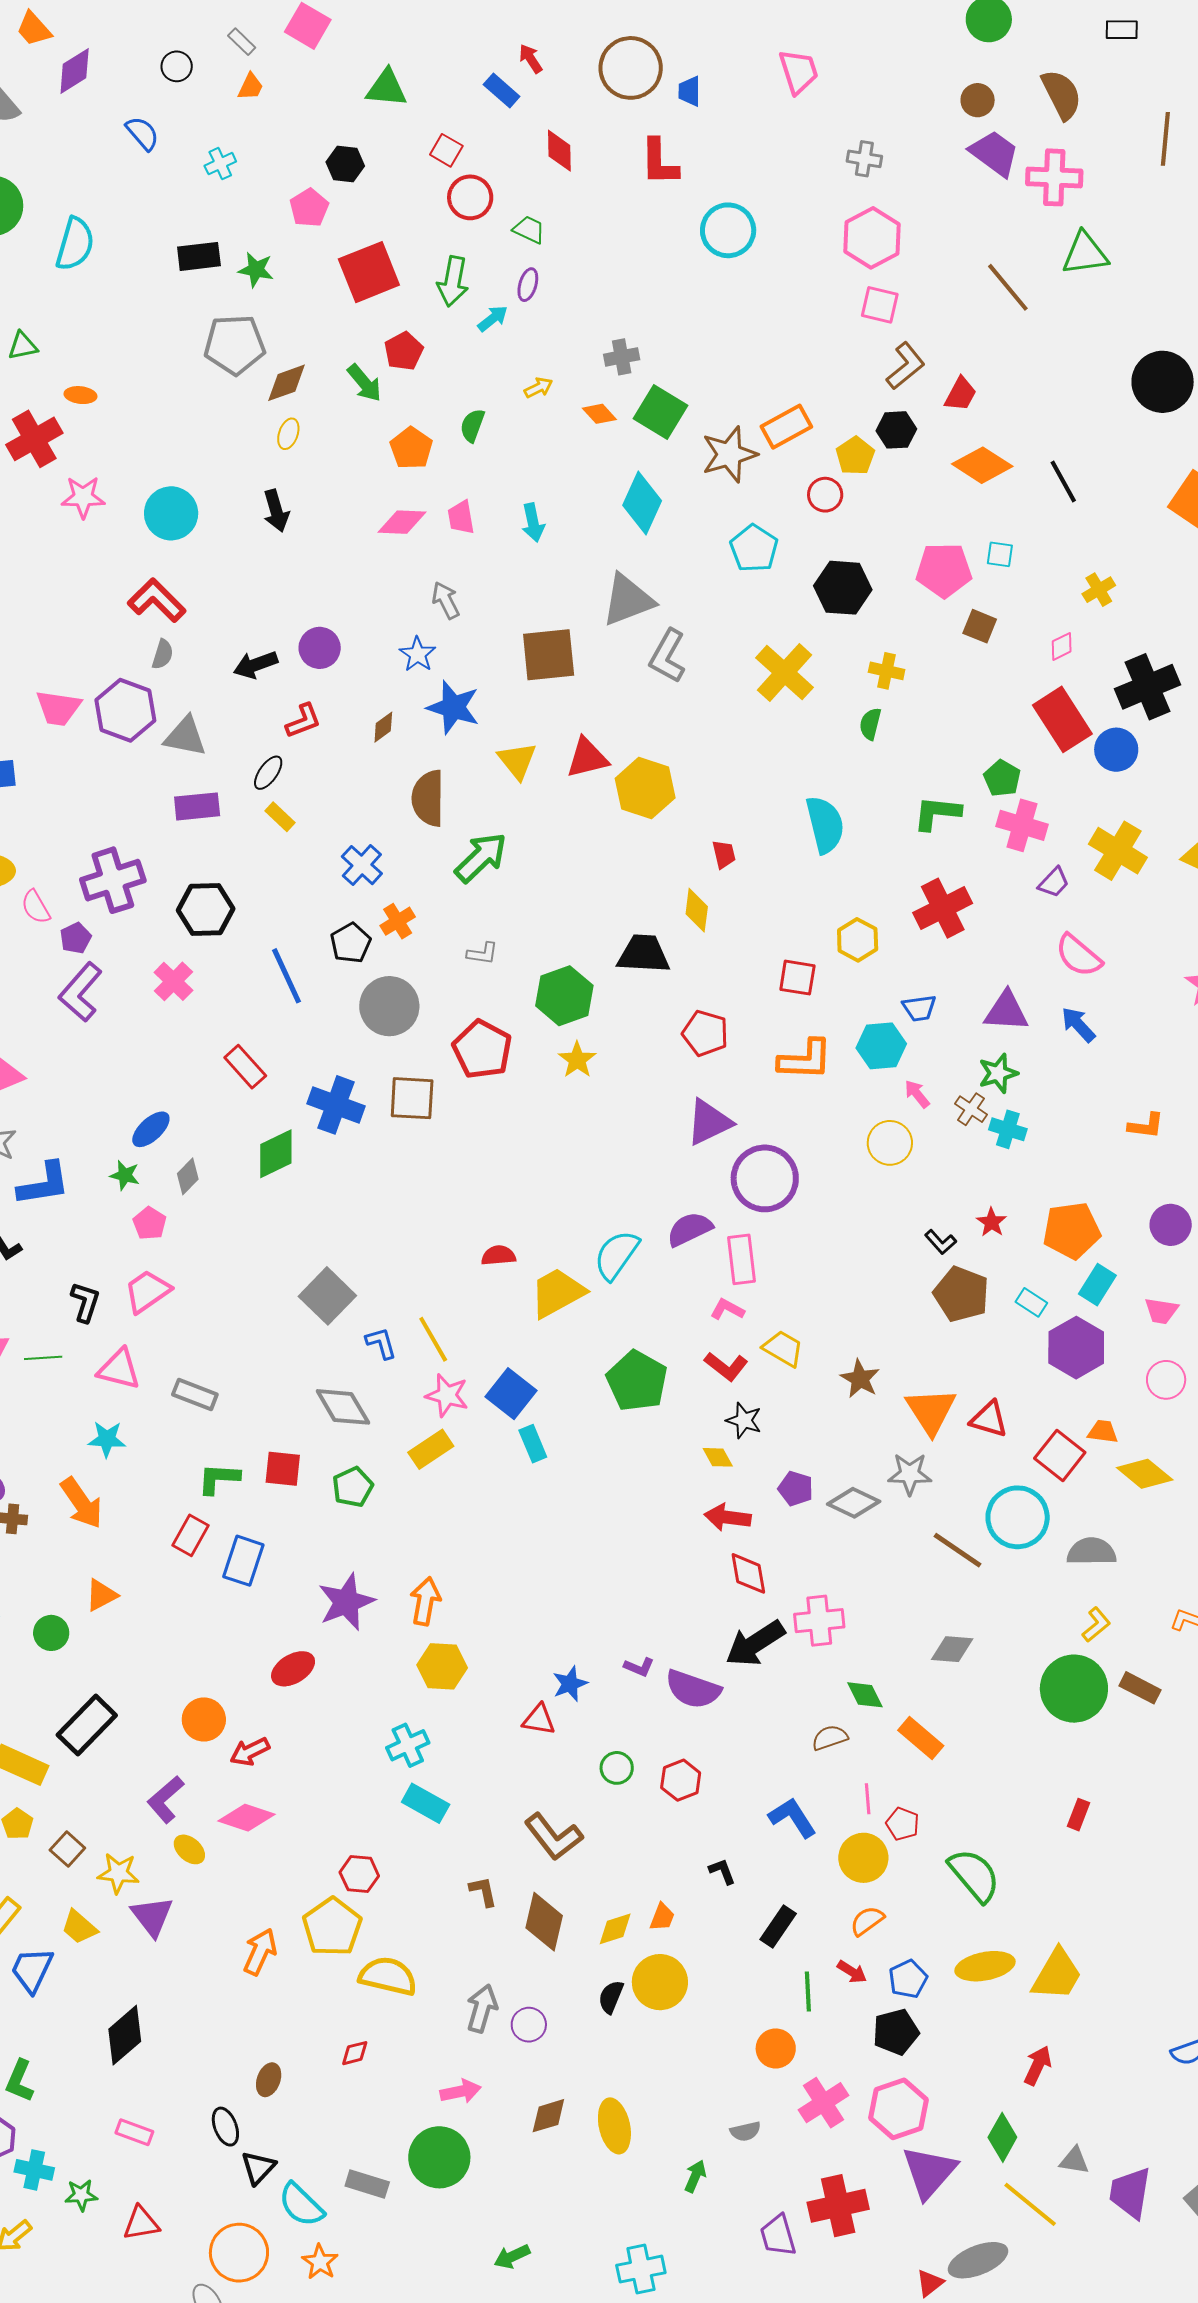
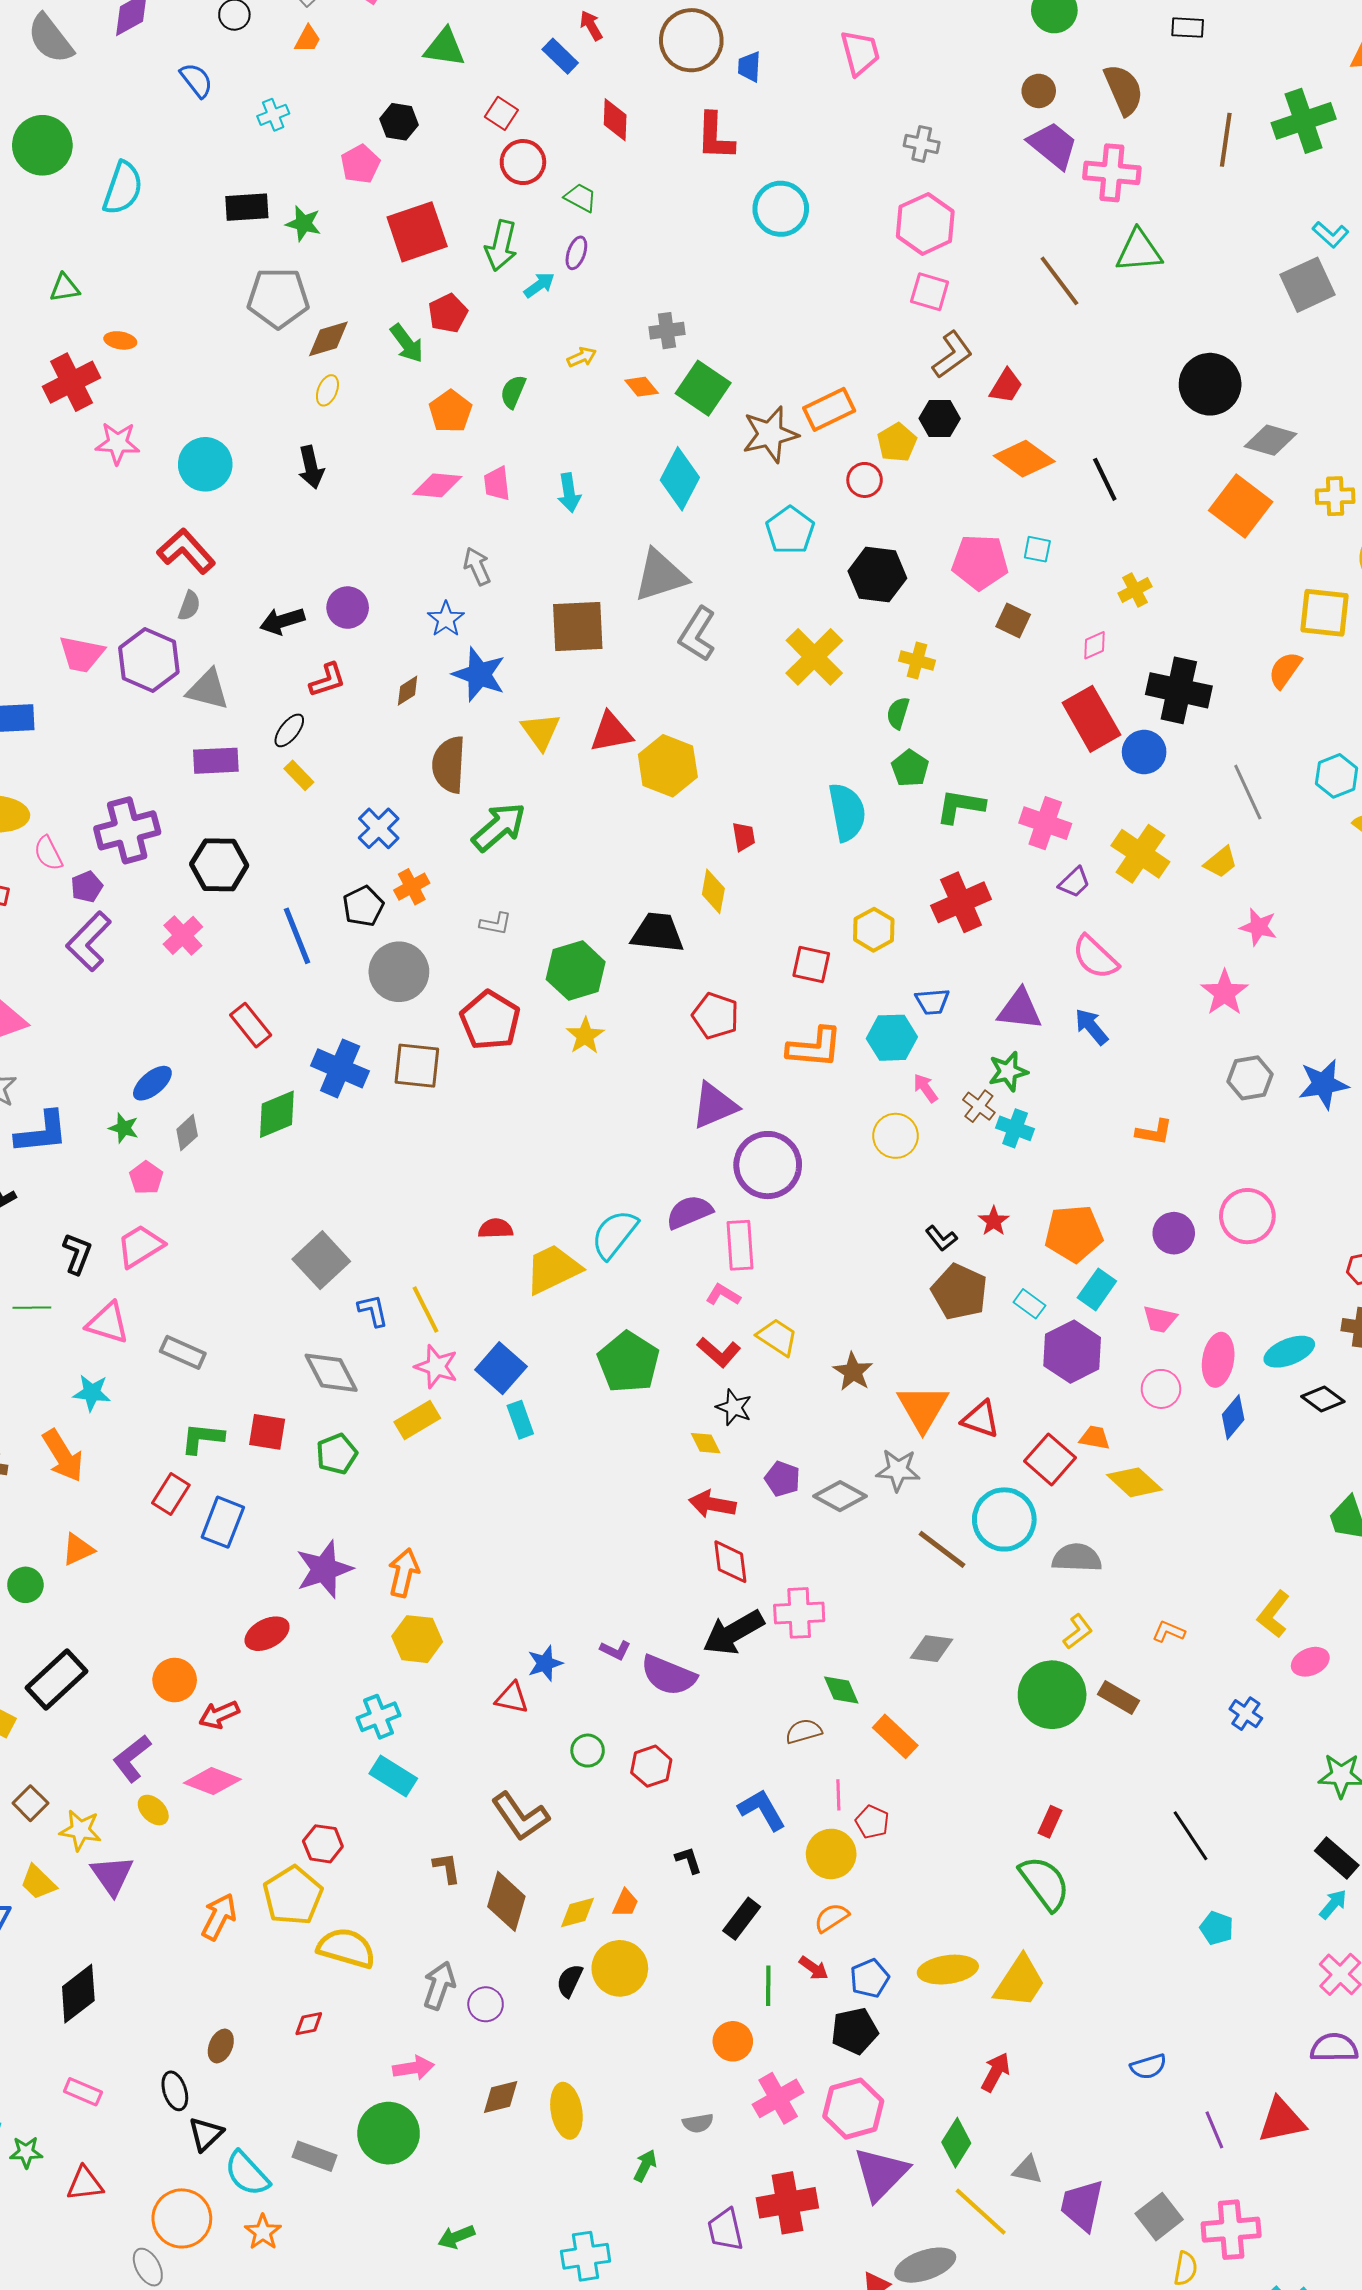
black cross: (1147, 687) -> (1179, 690), turned 32
green pentagon: (1002, 778) -> (910, 768), moved
green semicircle: (974, 1875) -> (1045, 1883), moved

